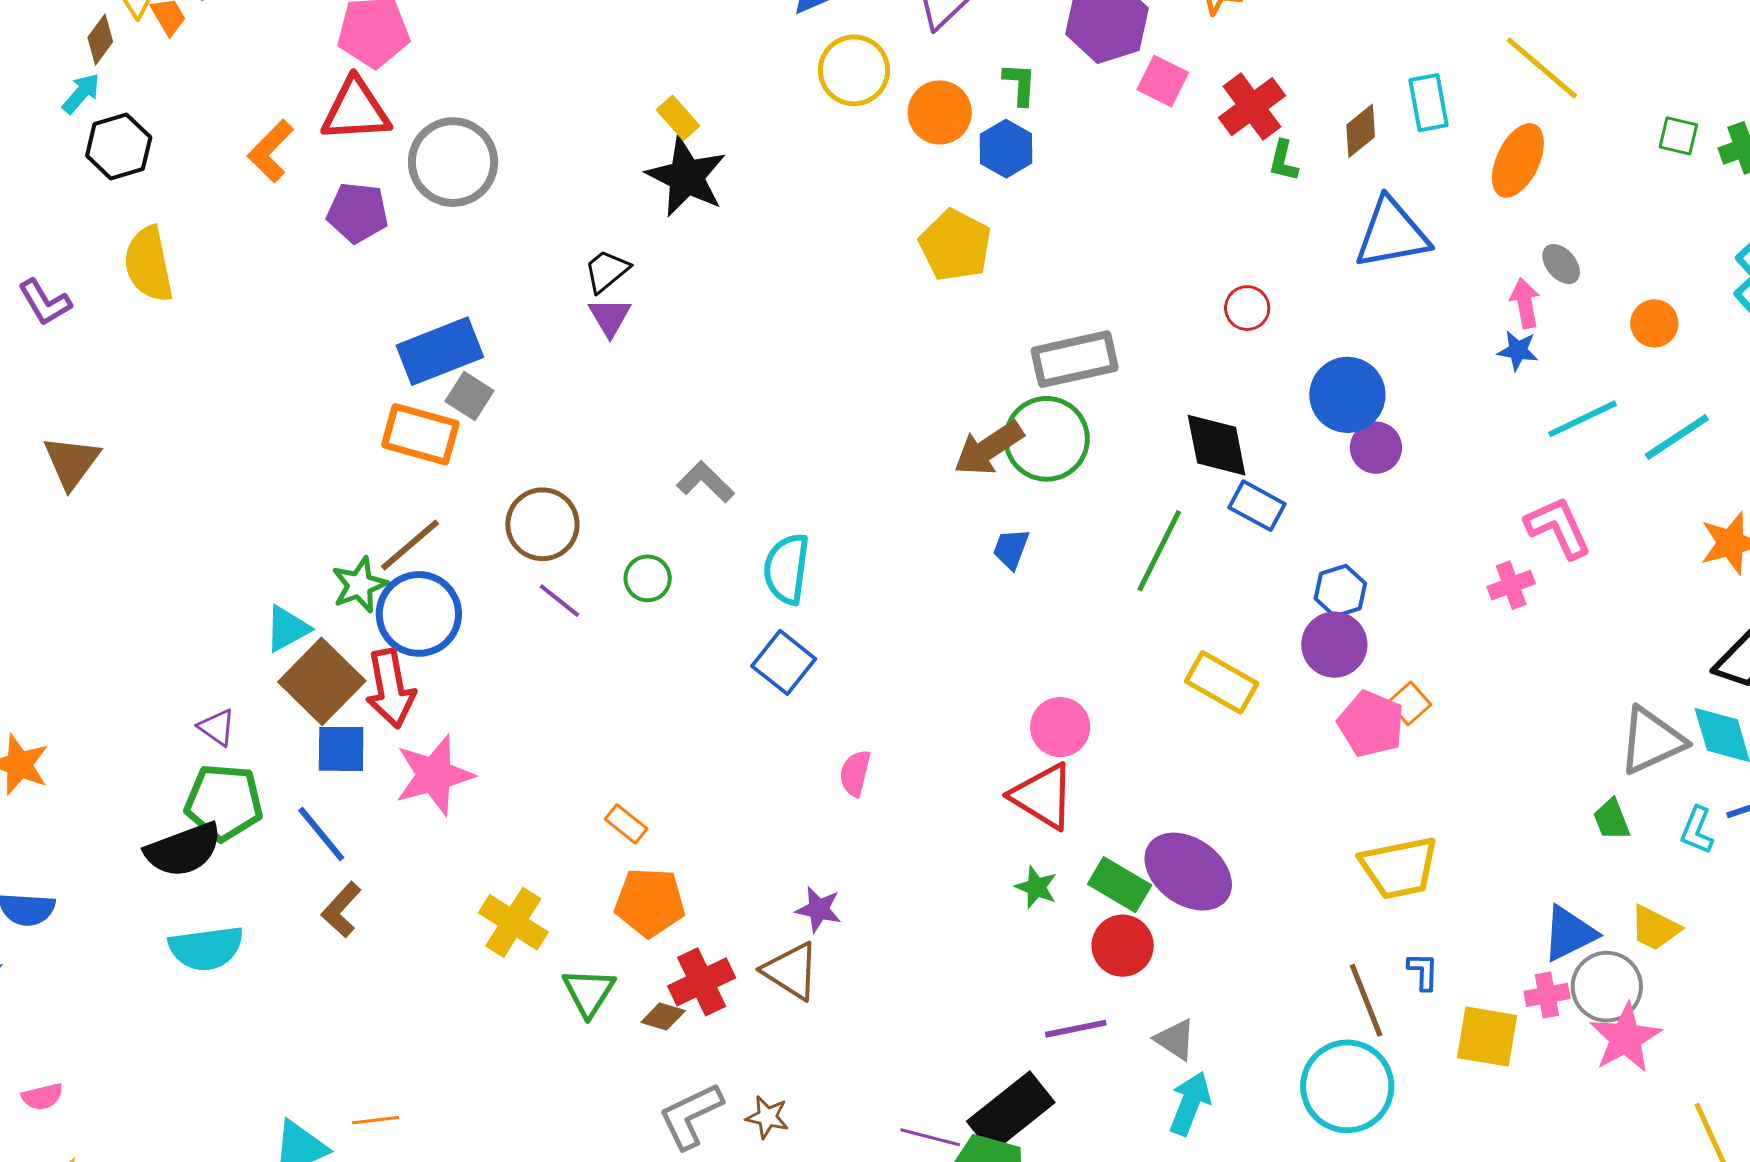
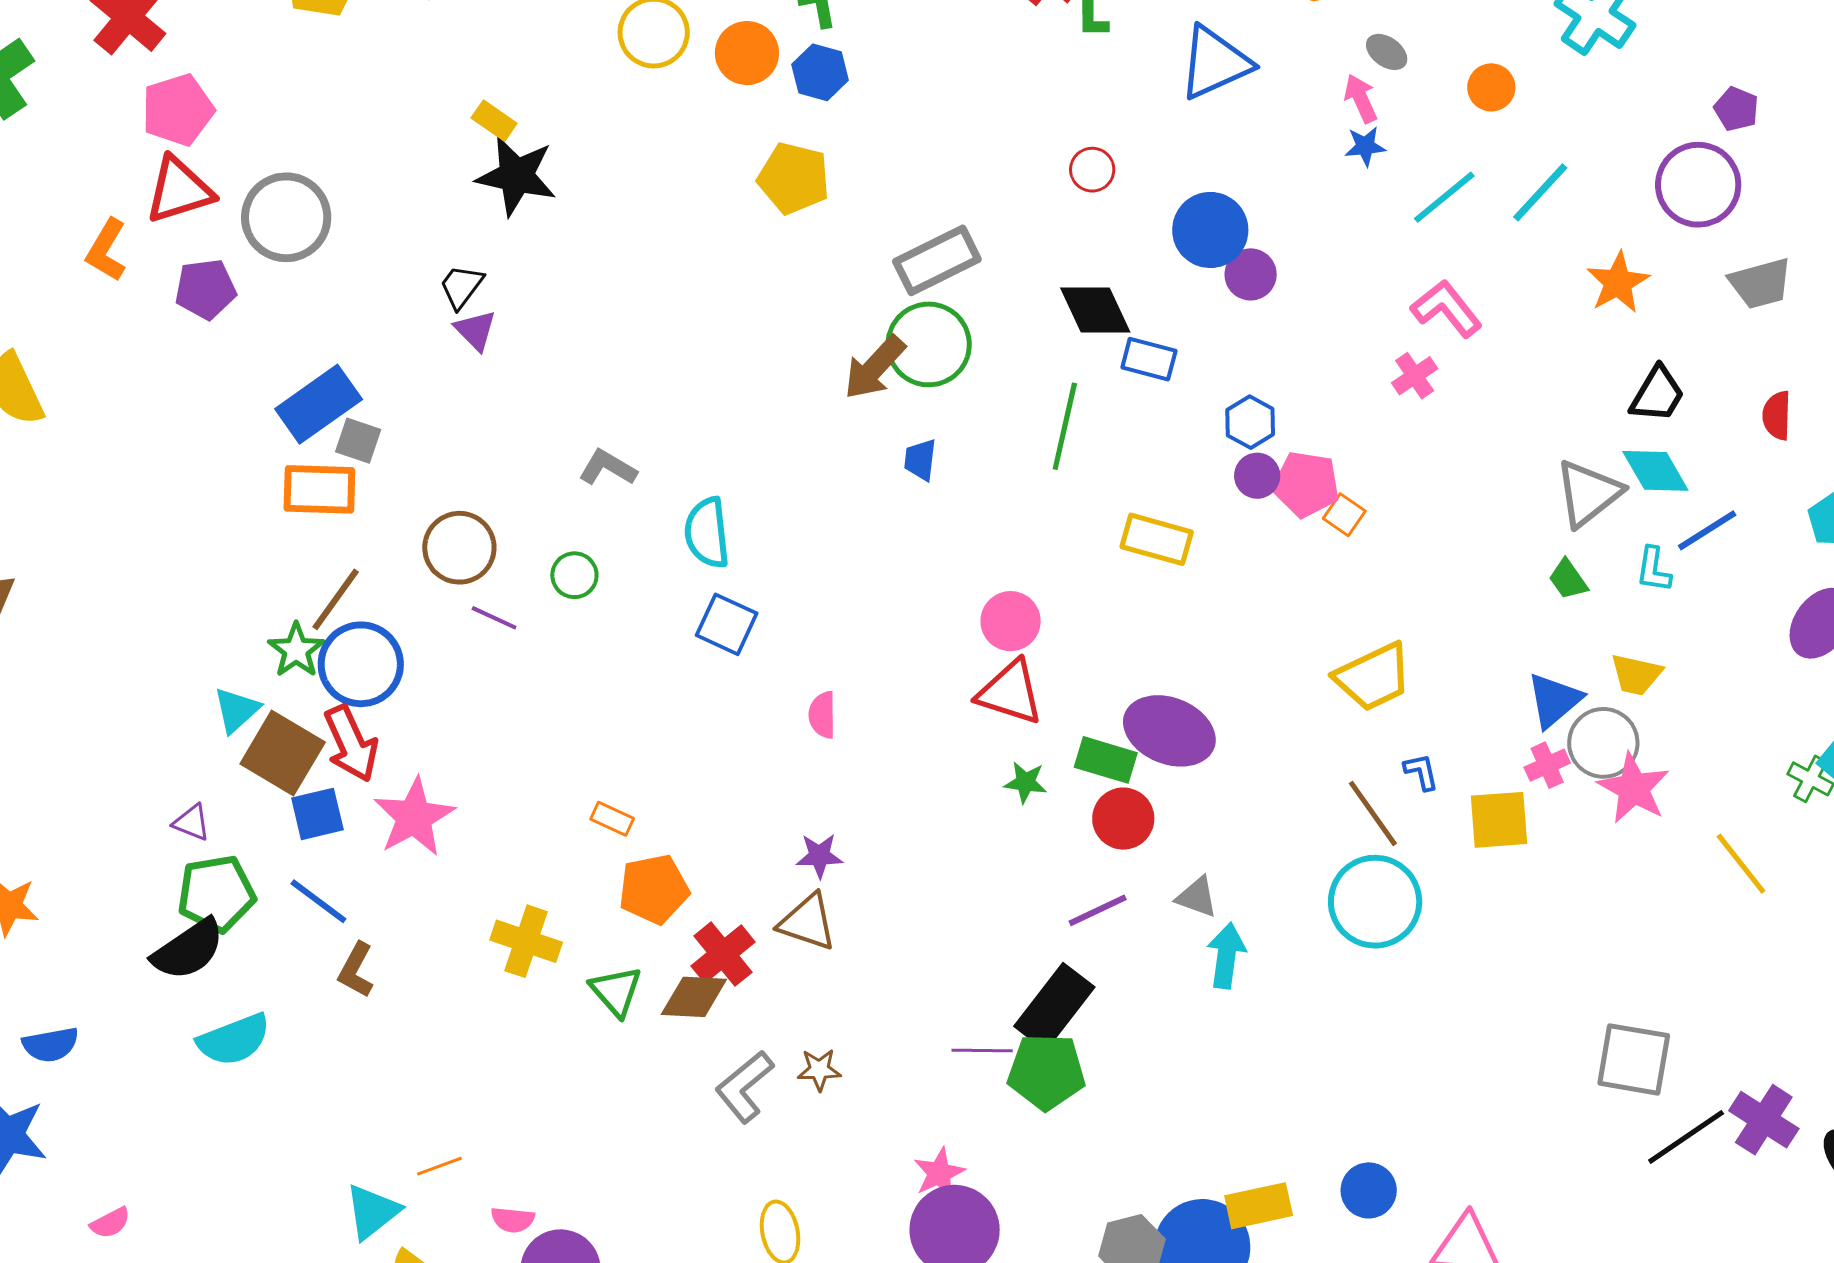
purple circle: (1334, 645) -> (1257, 476), size x0.7
pink pentagon: (1371, 724) -> (1306, 484), moved
brown diamond: (663, 1017) -> (694, 997), size x1.6

